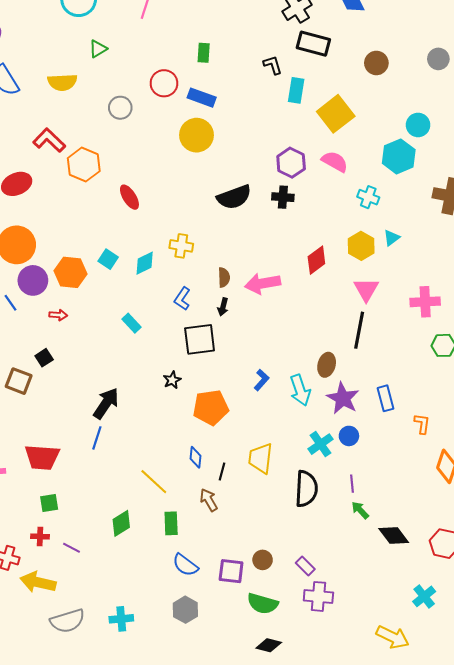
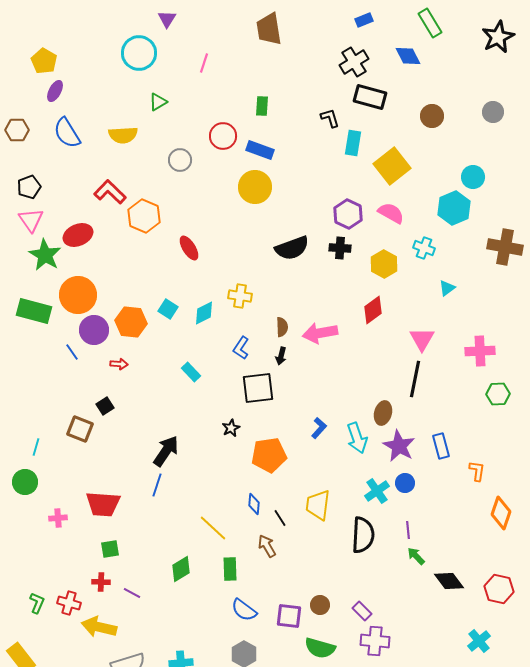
yellow hexagon: (361, 246) -> (384, 264), moved
black line: (222, 471) -> (280, 518), turned -48

